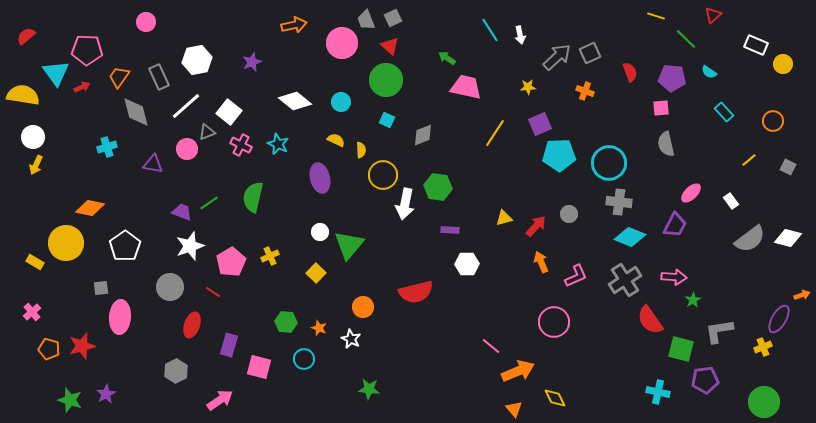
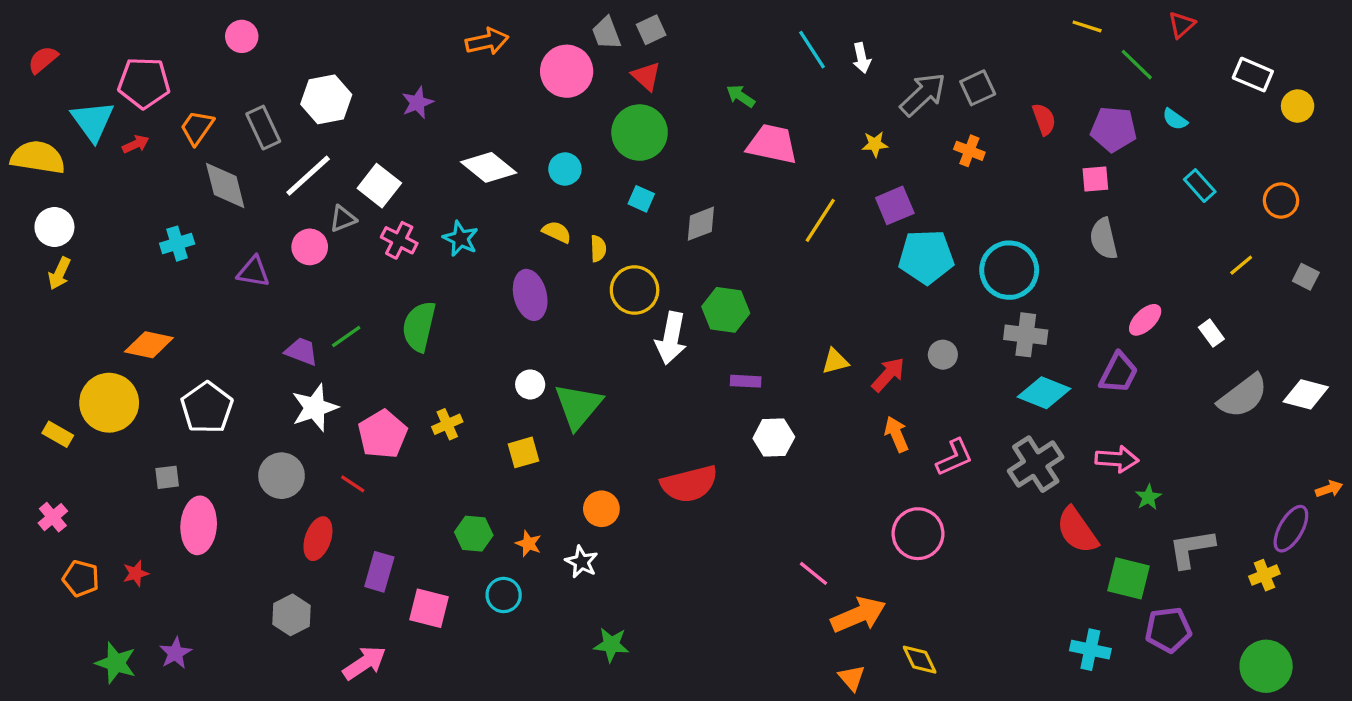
yellow square: (316, 273) -> (524, 452), turned 30
red star: (82, 346) -> (136, 573), size x0.6

